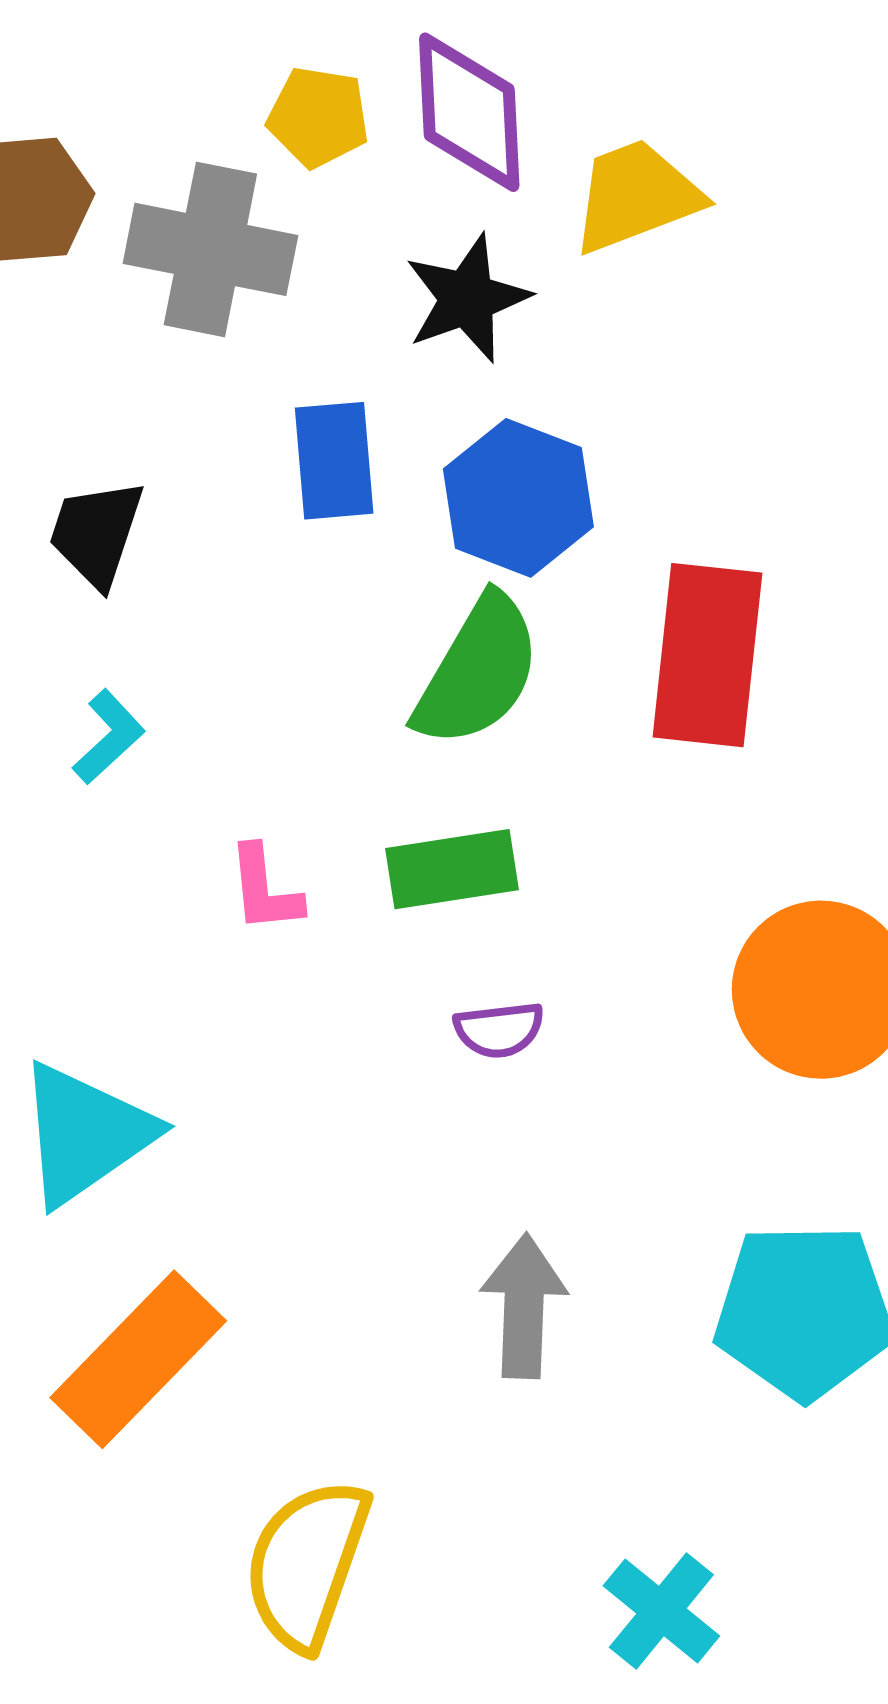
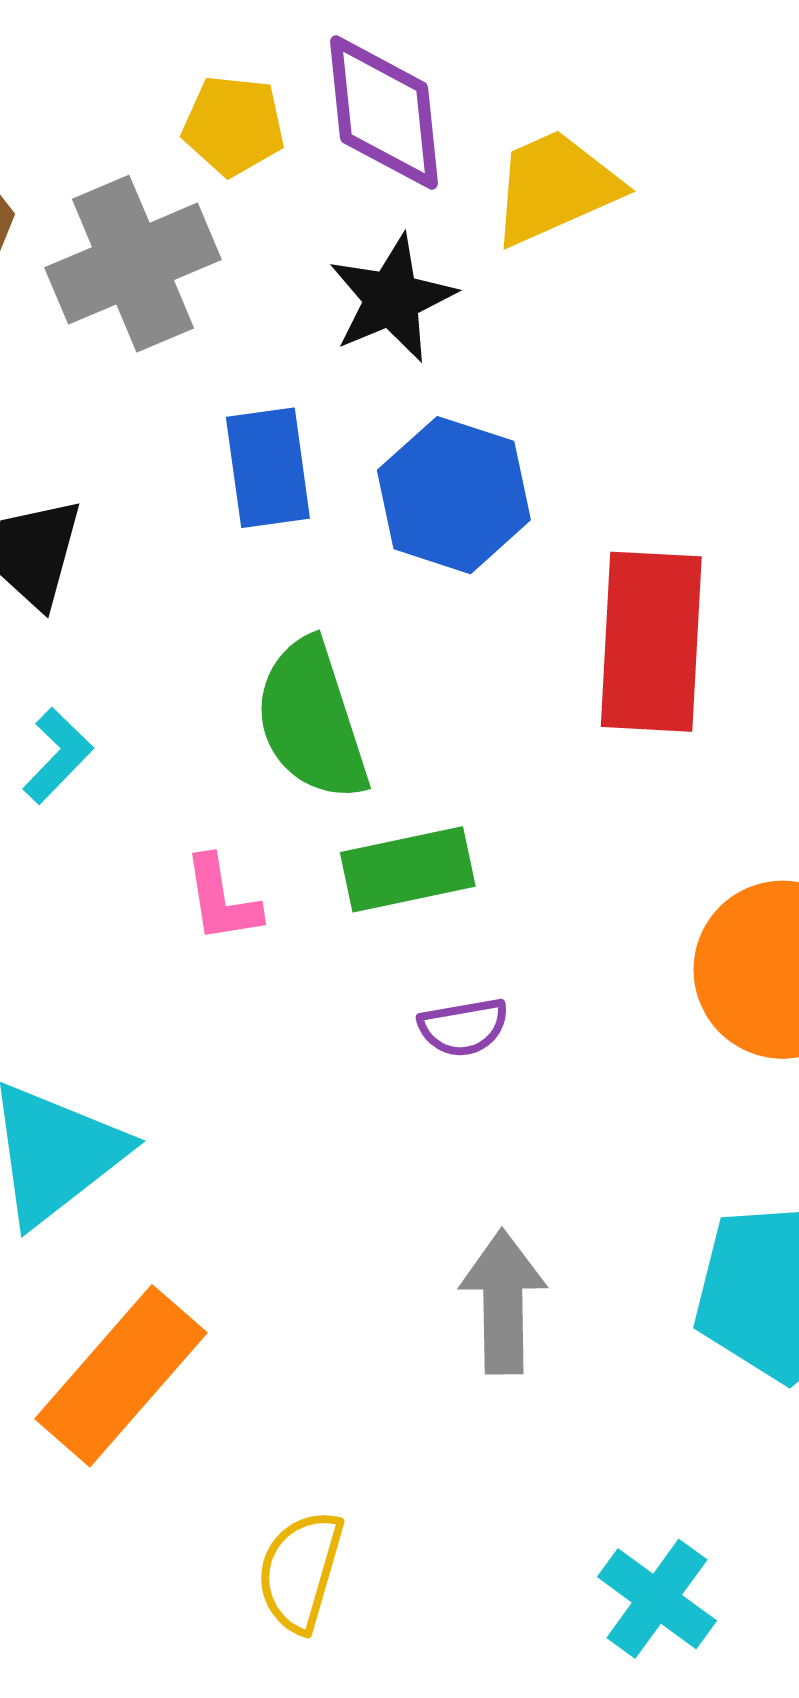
gray cross: (210, 249) -> (133, 264), turned -31
green semicircle: (478, 671) -> (312, 720), moved, turned 135
yellow semicircle: (307, 1564) -> (300, 1571), size x0.7

